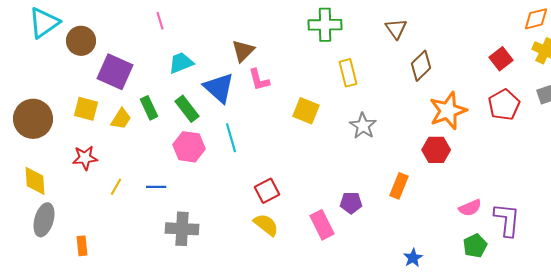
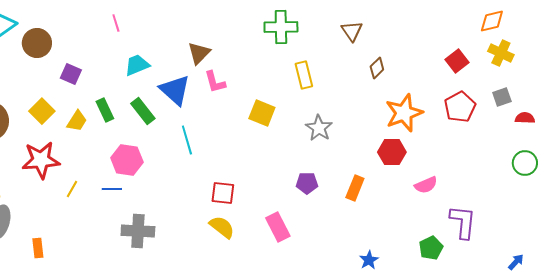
brown diamond: (421, 66) -> (377, 68), size x0.7
purple square: (115, 72) -> (71, 74), size x0.6
yellow square: (86, 109) -> (42, 111), turned 30
pink hexagon: (189, 147) -> (127, 160), moved
red star: (85, 158) -> (41, 160), size x1.5
red square: (267, 191) -> (223, 193), turned 35
purple pentagon: (351, 203) -> (307, 183), moved
pink semicircle: (470, 208) -> (426, 185), moved

